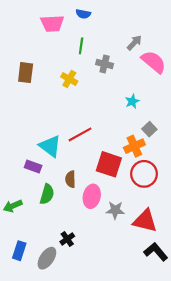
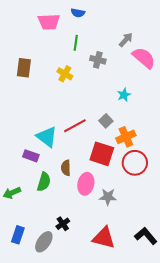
gray square: (149, 129) -> (106, 121), moved
red triangle: (145, 221) -> (104, 238), moved

